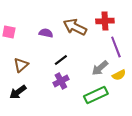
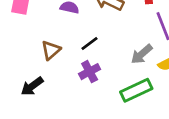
brown triangle: (21, 65) -> (51, 50), moved

